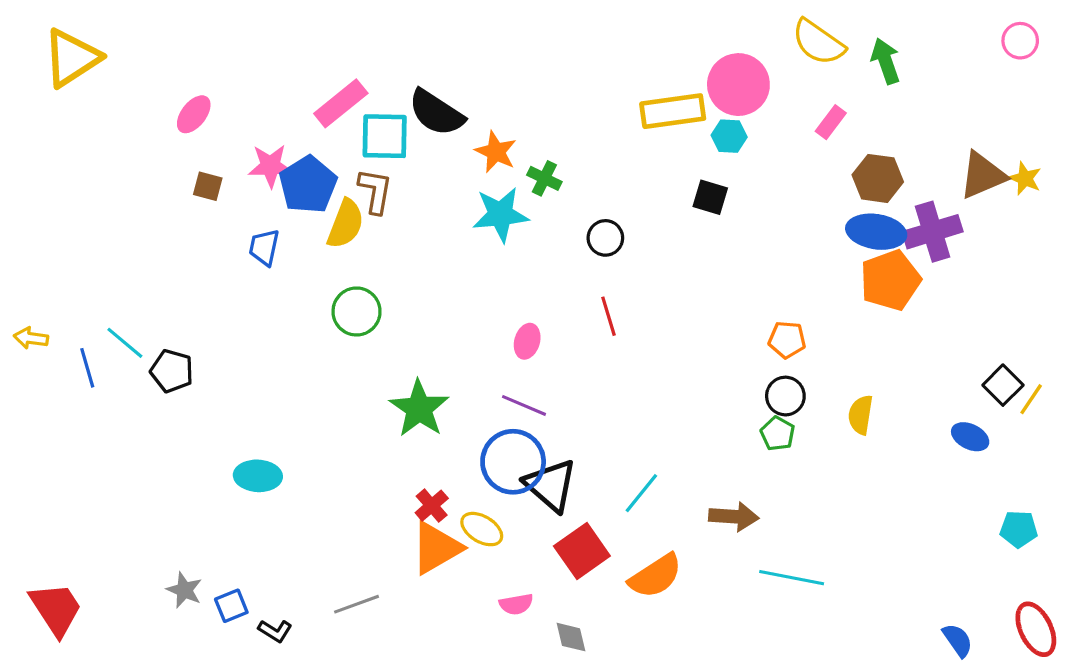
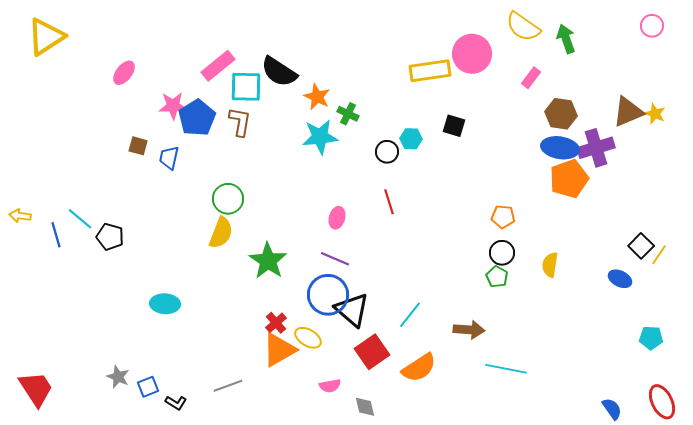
cyan hexagon: (729, 136) -> (411, 139), moved
brown square: (208, 186) -> (138, 146), moved
yellow semicircle: (346, 224) -> (221, 233), moved

